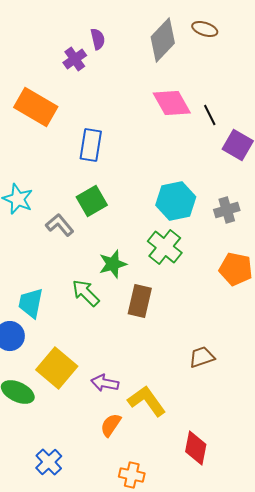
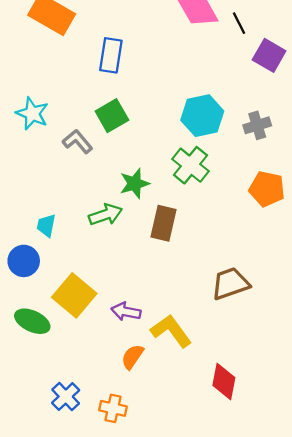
green arrow: (86, 293) -> (105, 215), turned 116
cyan trapezoid: (31, 303) -> (46, 225), size x0.7
brown trapezoid: (202, 357) -> (230, 284), size x1.4
orange cross: (132, 475) -> (113, 408), moved

